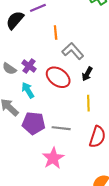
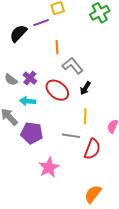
cyan arrow: (28, 90) -> (28, 101), turned -56
gray line: (61, 128) -> (71, 136), moved

